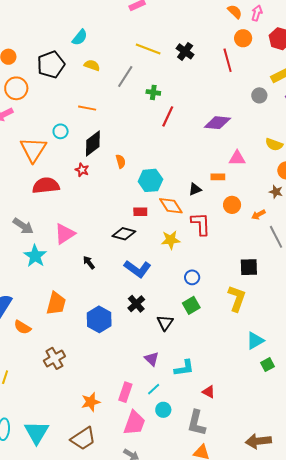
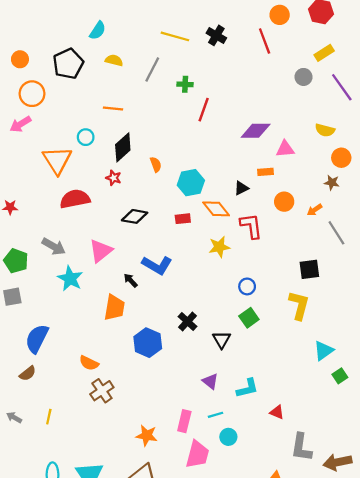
purple diamond: (217, 123) -> (256, 131), moved
black diamond: (124, 234) -> (135, 216), moved
blue L-shape: (138, 269) -> (157, 265), moved
orange trapezoid: (56, 303) -> (114, 308), moved
orange semicircle: (22, 327) -> (89, 363), moved
cyan line: (154, 389) -> (216, 415), turned 32
orange star: (91, 402) -> (147, 435), turned 30
gray L-shape: (196, 423) -> (301, 447), moved

